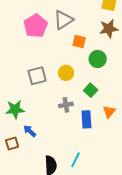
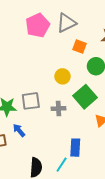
gray square: (37, 76) -> (31, 101), moved
green square: (91, 90) -> (85, 97), size x1.6
blue rectangle: (86, 119) -> (75, 148), moved

